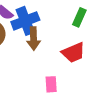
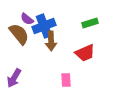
green rectangle: (79, 17) -> (90, 23), turned 49

